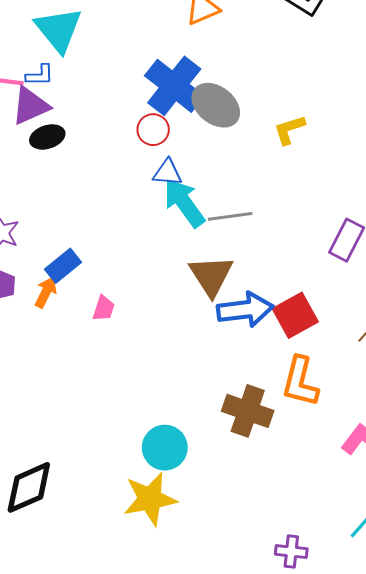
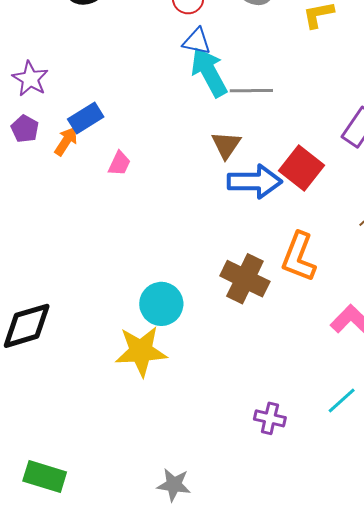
brown triangle: (211, 276) -> (226, 145), size x0.7
red square: (295, 315) -> (301, 168), moved, turned -30

